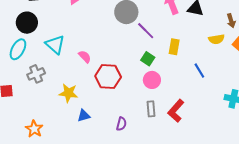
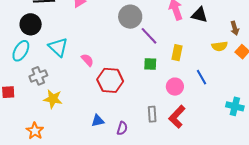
green square: (148, 59) -> (150, 64), turned -32
pink circle: (152, 80) -> (175, 87), moved
yellow star: (68, 93) -> (53, 99), moved
blue triangle: (84, 116) -> (98, 121), moved

